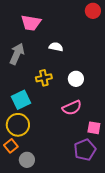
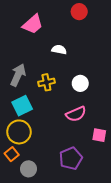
red circle: (93, 11) -> (79, 12), moved
pink trapezoid: (31, 23) -> (33, 24), turned -50
gray arrow: (17, 54) -> (18, 75), moved
purple pentagon: (85, 150) -> (71, 158), moved

